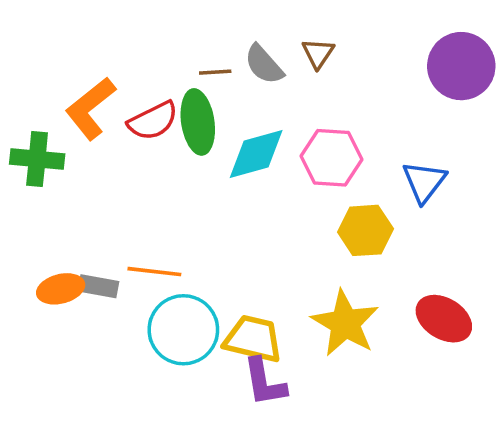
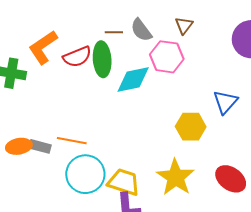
brown triangle: (318, 53) -> (184, 25), moved
pink hexagon: (331, 158) -> (167, 57), moved

